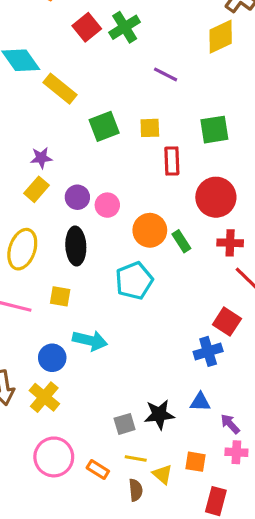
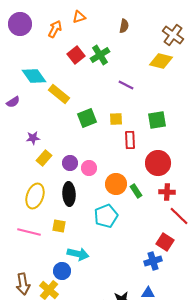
yellow diamond: (221, 37) -> (161, 61), turned 40
purple star: (41, 158) -> (33, 138), moved
blue circle: (52, 358) -> (62, 271), moved

